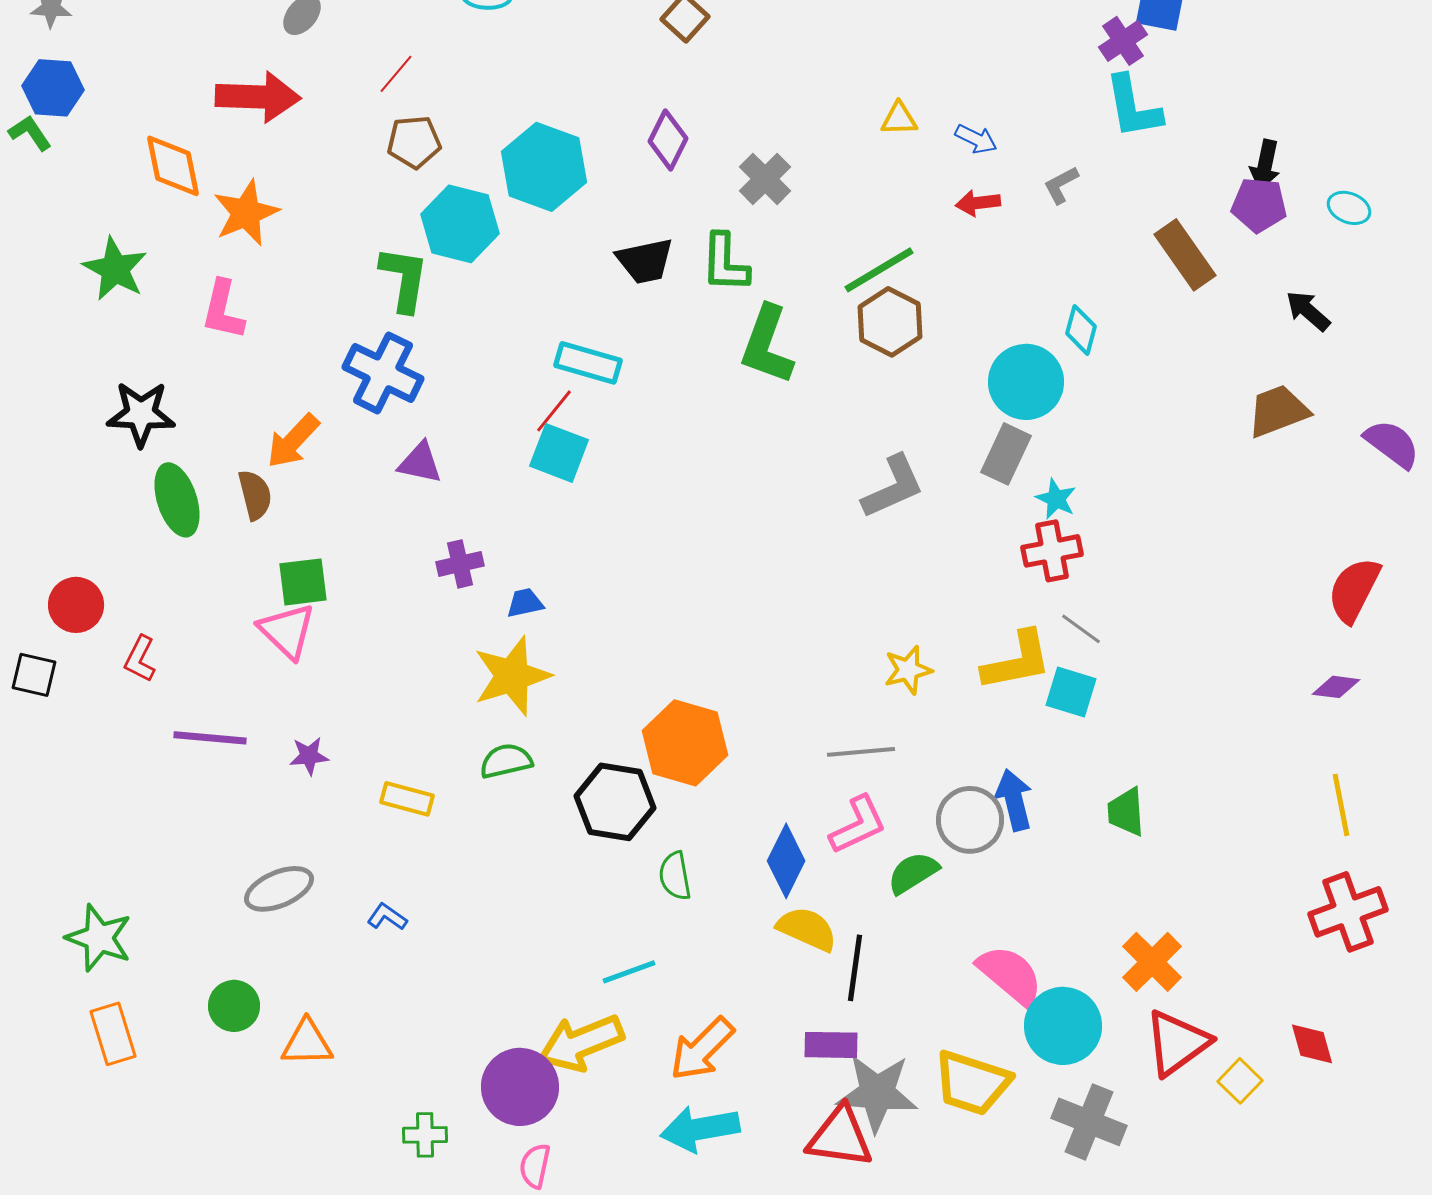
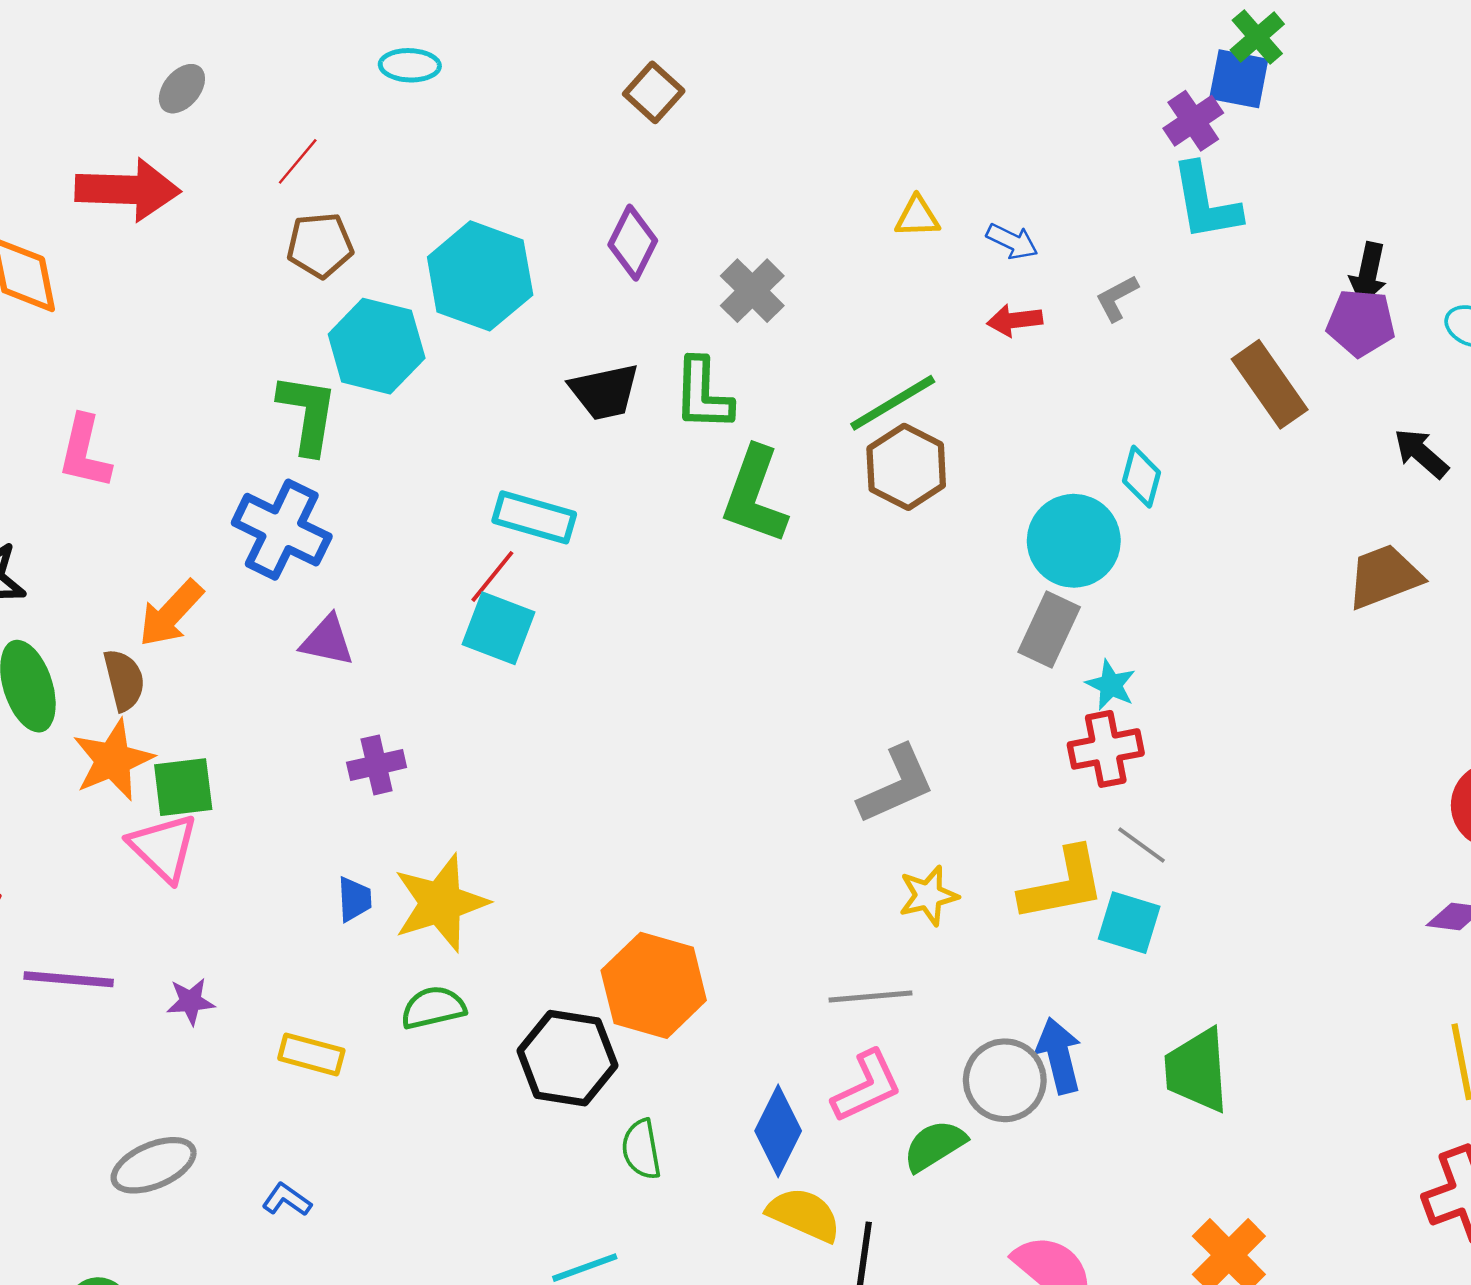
orange star: (246, 213) -> (113, 760), moved
gray L-shape: (893, 487) -> (896, 785), moved
blue trapezoid: (525, 603) -> (354, 899), moved, turned 99
green trapezoid: (1126, 812) -> (1197, 1070), size x1.4

